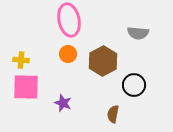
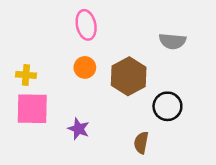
pink ellipse: (69, 20) -> (86, 25), size x0.7

